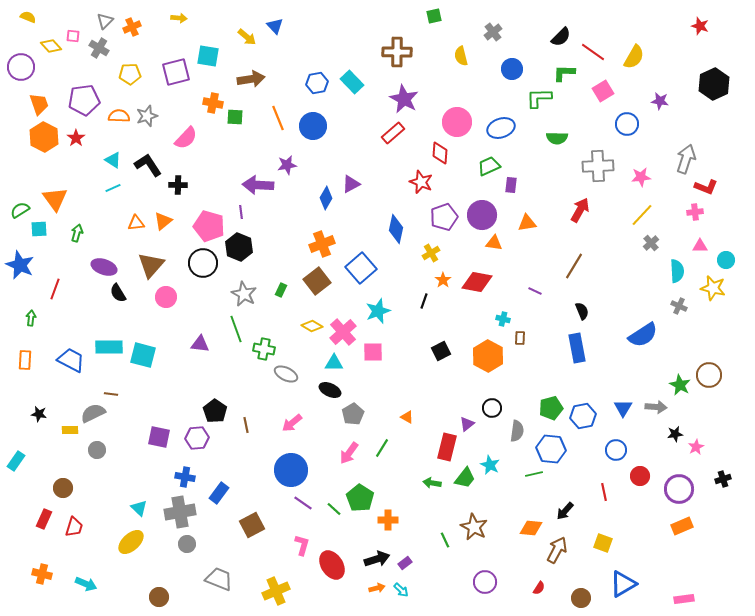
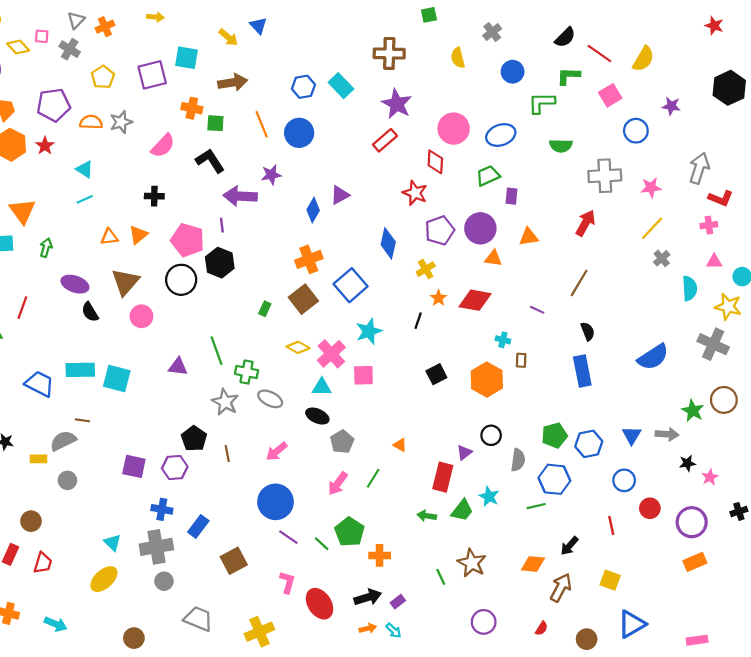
yellow pentagon: (130, 74) -> (103, 77), turned -30
black L-shape: (148, 165) -> (210, 161), moved
gray star: (244, 294) -> (225, 402), moved
gray cross: (679, 306) -> (713, 344), moved, size x1.8

